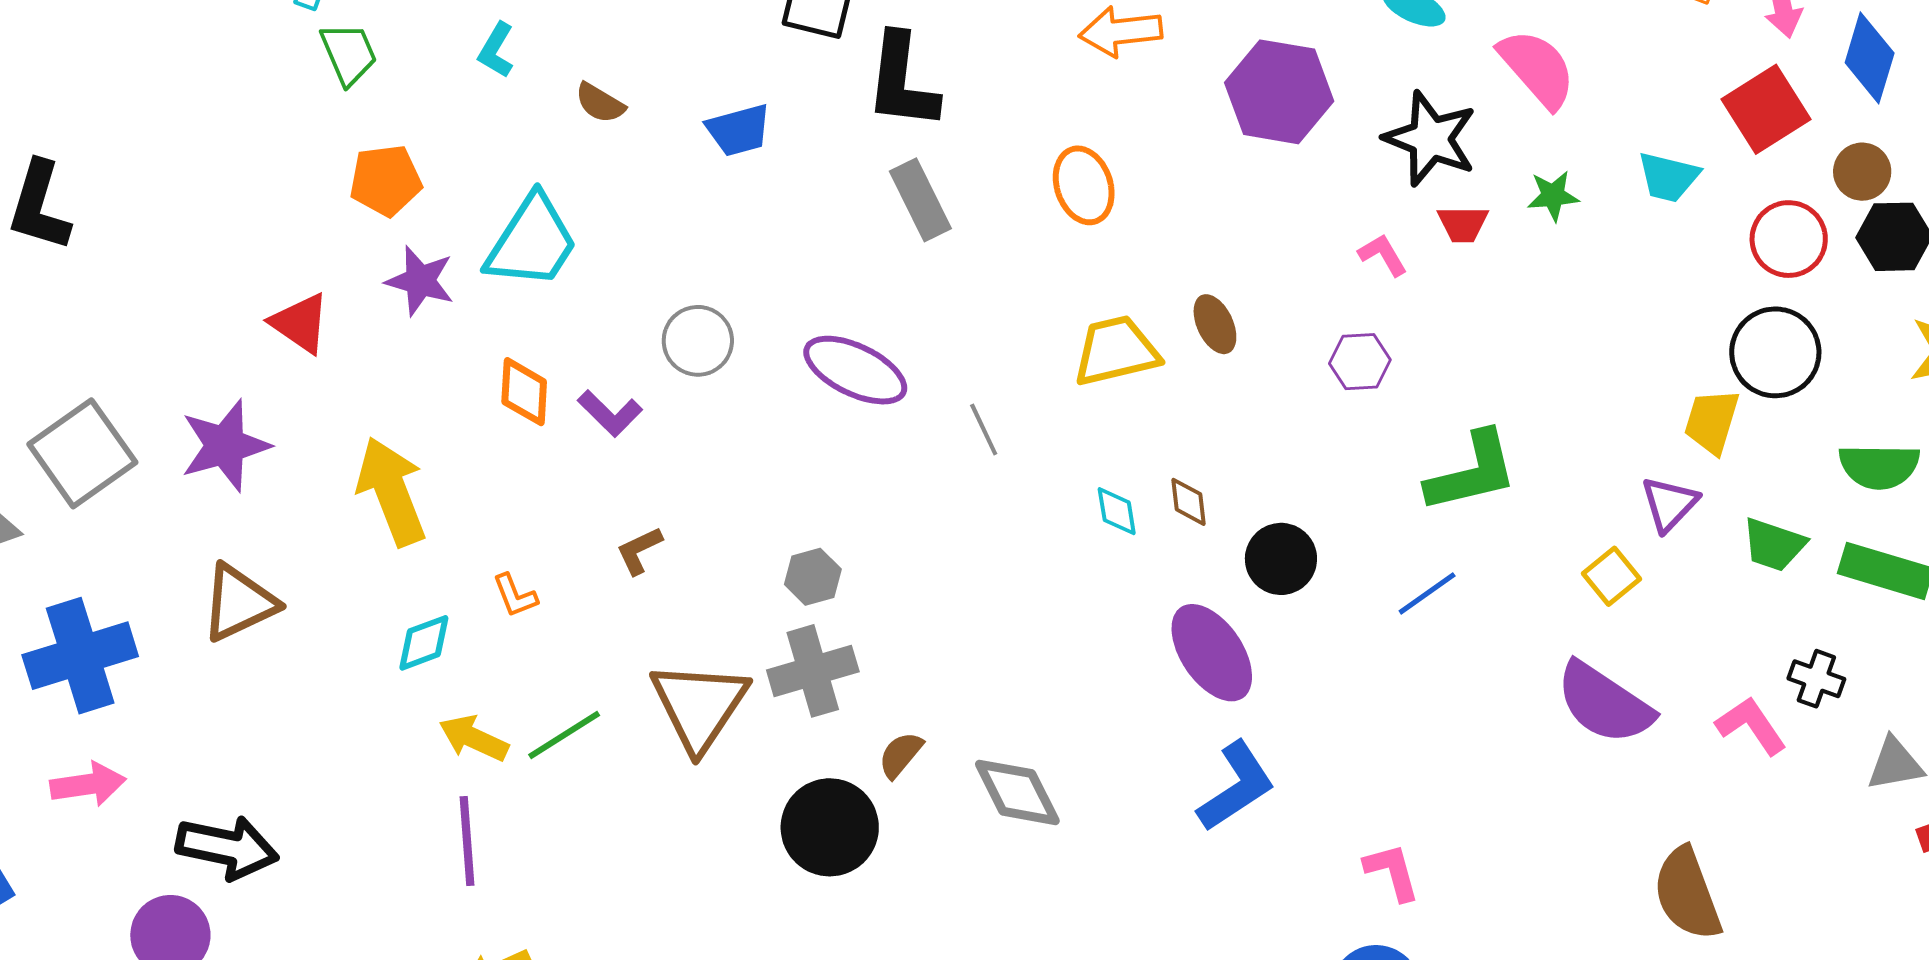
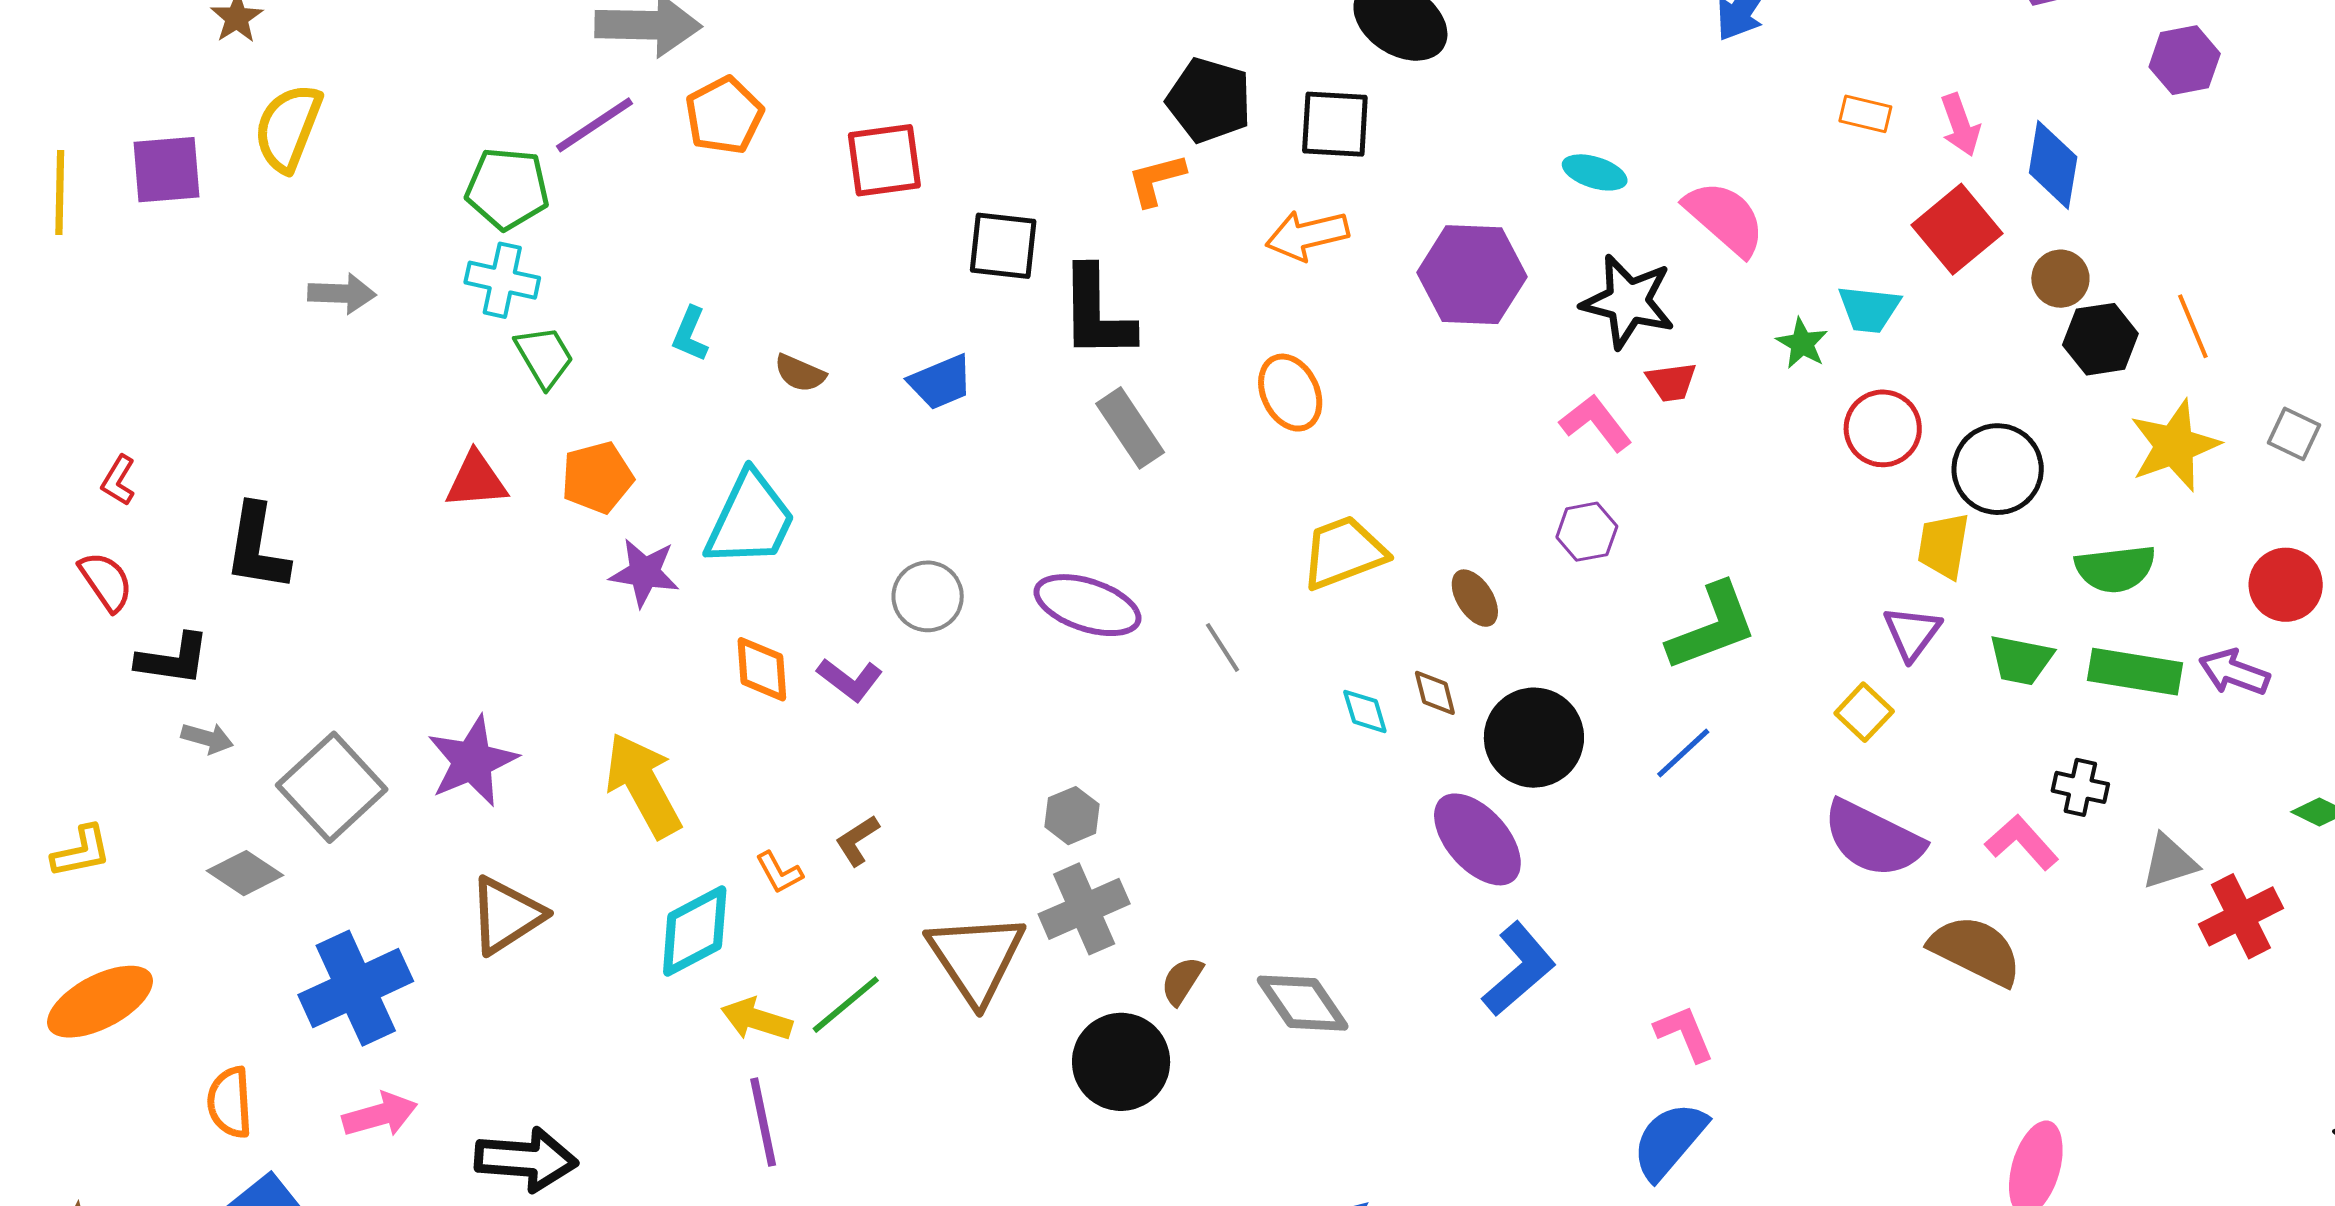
green star: (1553, 196) -> (1802, 343), moved, turned -30
red circle: (1789, 239) -> (1883, 428), moved
pink L-shape: (1383, 255) -> (1596, 423), size x1.4
red triangle: (300, 323) -> (476, 480), moved, turned -32
brown ellipse: (1215, 324) -> (1475, 598), moved
brown L-shape: (639, 550) -> (857, 840), moved
black circle: (1281, 559) -> (1534, 738), size x1.4
cyan diamond: (424, 643) -> (695, 931), size x1.5
brown semicircle: (1687, 894) -> (1976, 950), moved, turned 144

